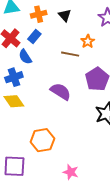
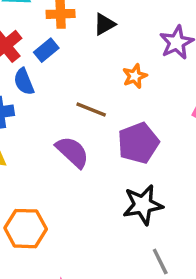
black triangle: (65, 15) -> (104, 24), turned 32
brown line: (70, 54) -> (91, 109), moved

